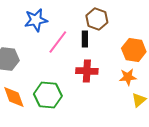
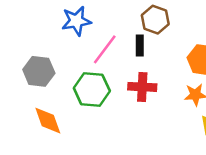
green hexagon: (48, 95) -> (92, 89), moved

